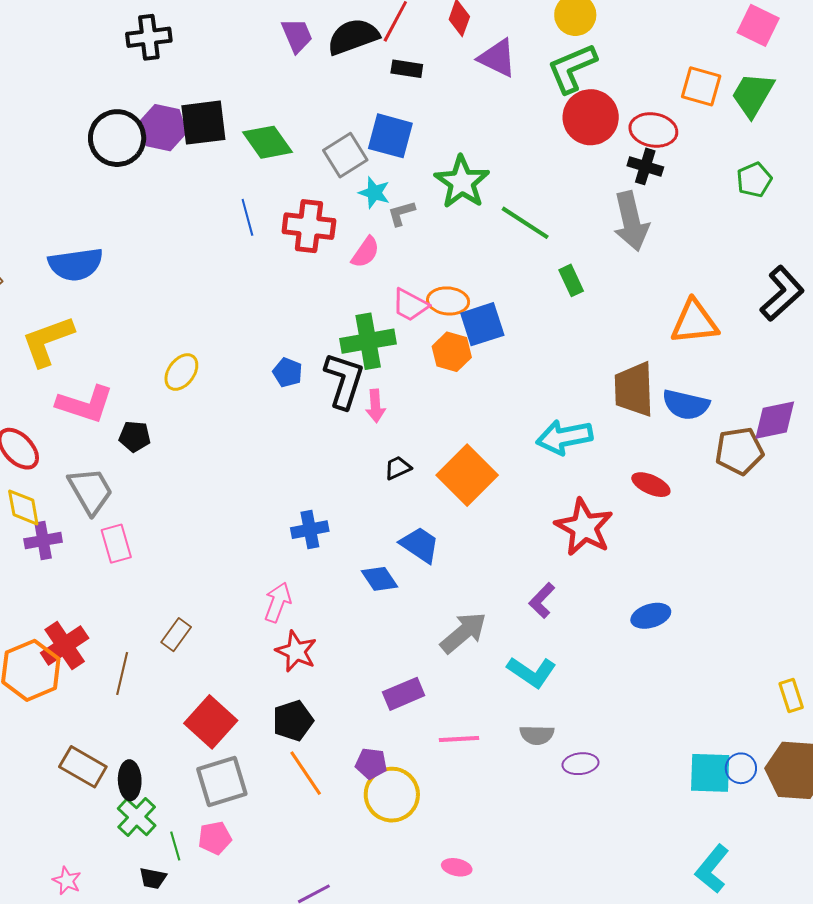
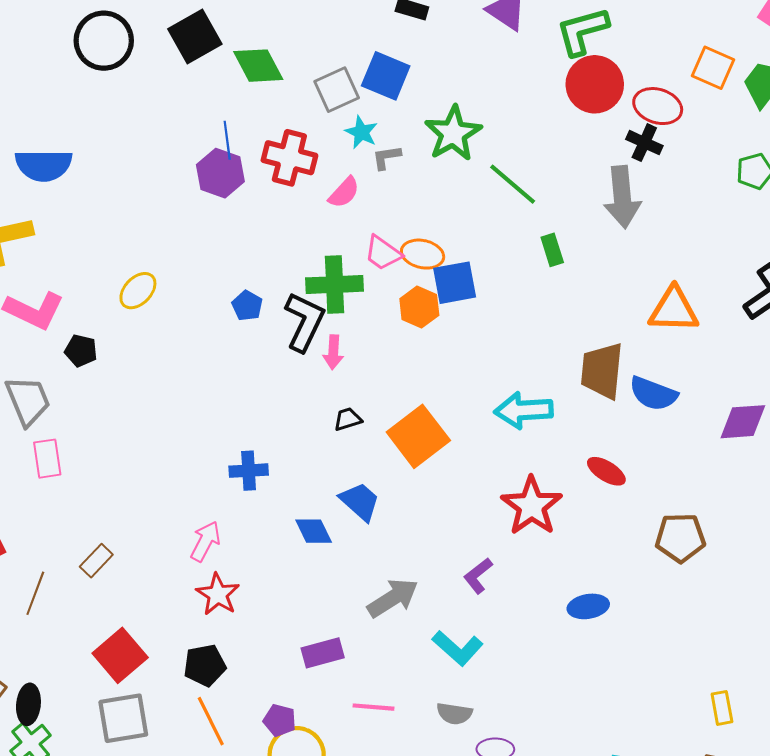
black square: (203, 123) -> (195, 36), turned -30
purple hexagon: (163, 128) -> (220, 173), moved
brown pentagon: (739, 451) -> (680, 538), moved

